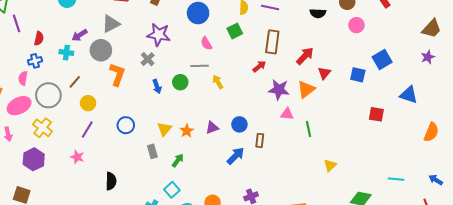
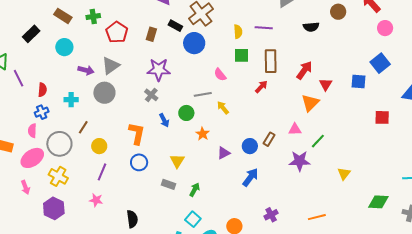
pink circle: (356, 25) -> (385, 28), moved
green square: (235, 31) -> (241, 55), moved, turned 35
purple arrow: (79, 35) -> (86, 70), moved, turned -126
pink semicircle: (206, 43) -> (220, 75), moved
orange L-shape: (117, 74) -> (137, 133), moved
purple star: (279, 90) -> (300, 161), moved
green line: (308, 129) -> (318, 141), turned 63
orange star: (187, 131) -> (203, 134), moved
brown rectangle: (260, 140) -> (269, 139), moved, turned 32
gray rectangle: (152, 151) -> (169, 184), turned -48

